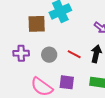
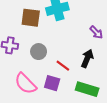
red line: (74, 54) -> (63, 66), moved

